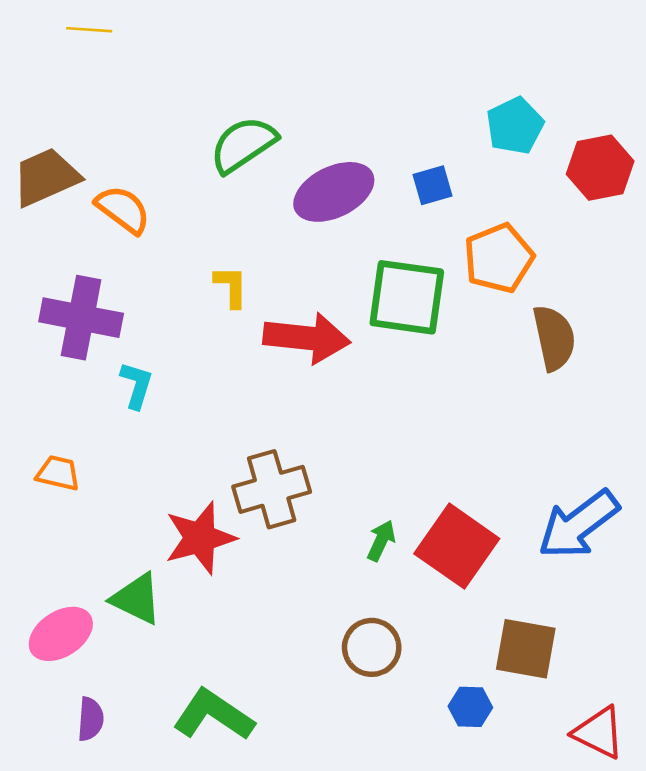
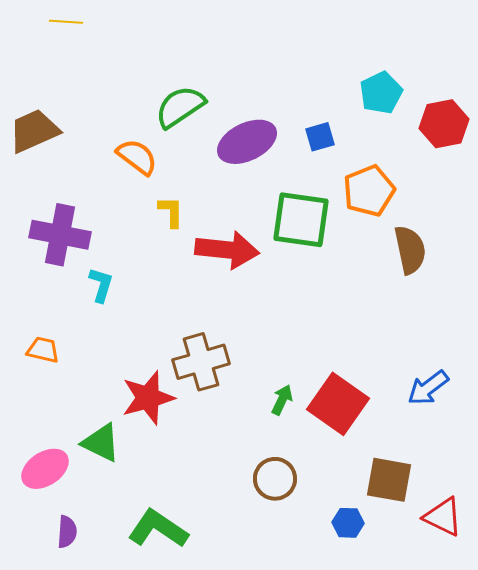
orange semicircle: (123, 209) -> (137, 157), moved
blue arrow: (578, 524) -> (428, 388), size x0.7
red triangle: (599, 733) -> (443, 517), moved

